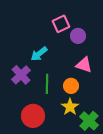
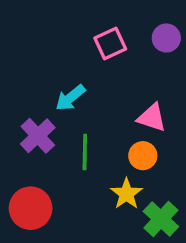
purple circle: (78, 36) -> (166, 38), moved
orange circle: (71, 86) -> (143, 156), moved
red circle: (33, 116) -> (31, 208), moved

